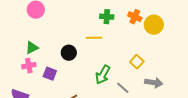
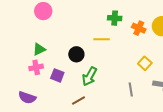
orange cross: (135, 17) -> (139, 28), moved
green arrow: (103, 75) -> (89, 76), moved
gray line: (123, 88) -> (131, 89), turned 40

